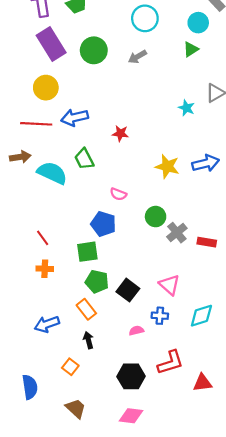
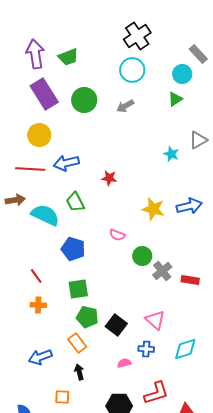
pink semicircle: (118, 194) -> (117, 235), moved
blue pentagon: (103, 224) -> (73, 249), moved
orange square: (70, 367) -> (62, 397), turned -35

